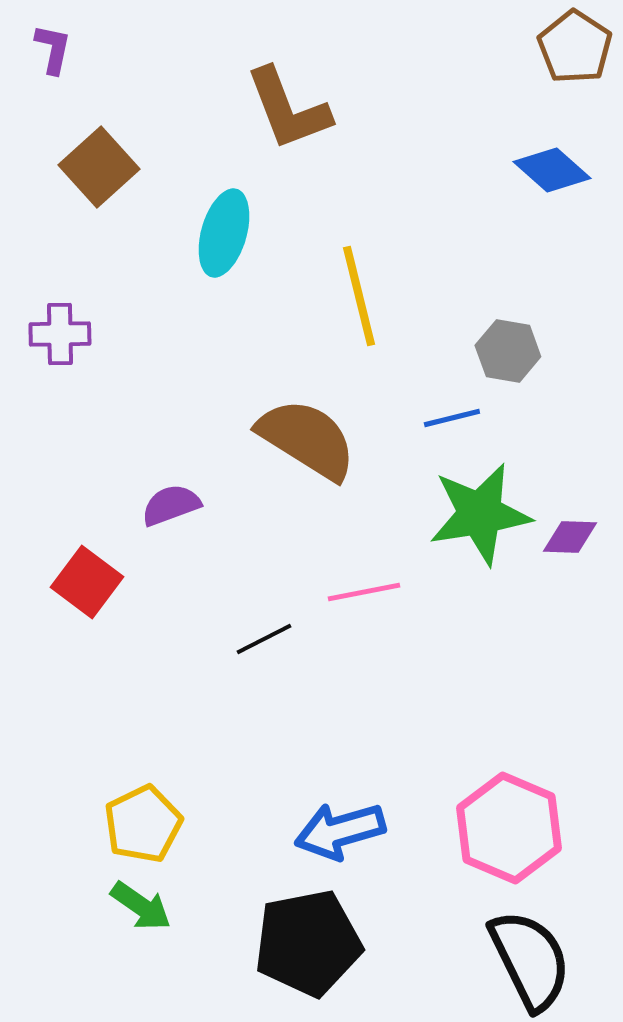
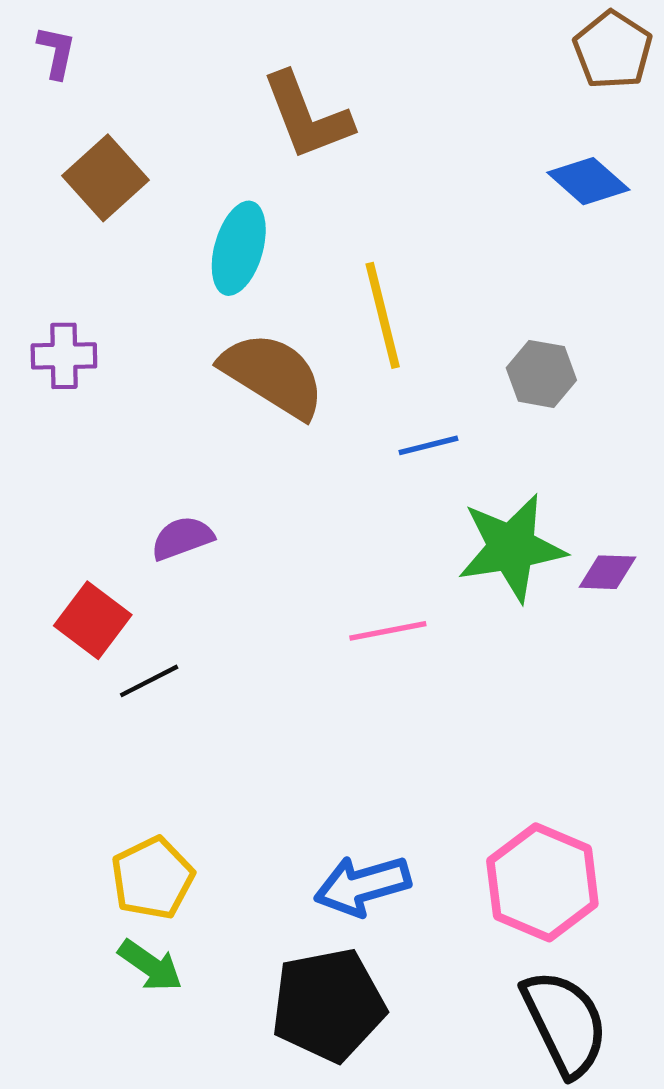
blue line: (452, 418) -> (428, 445), moved
brown semicircle: (307, 439) -> (273, 375), moved
black line: (264, 639) -> (149, 681), moved

